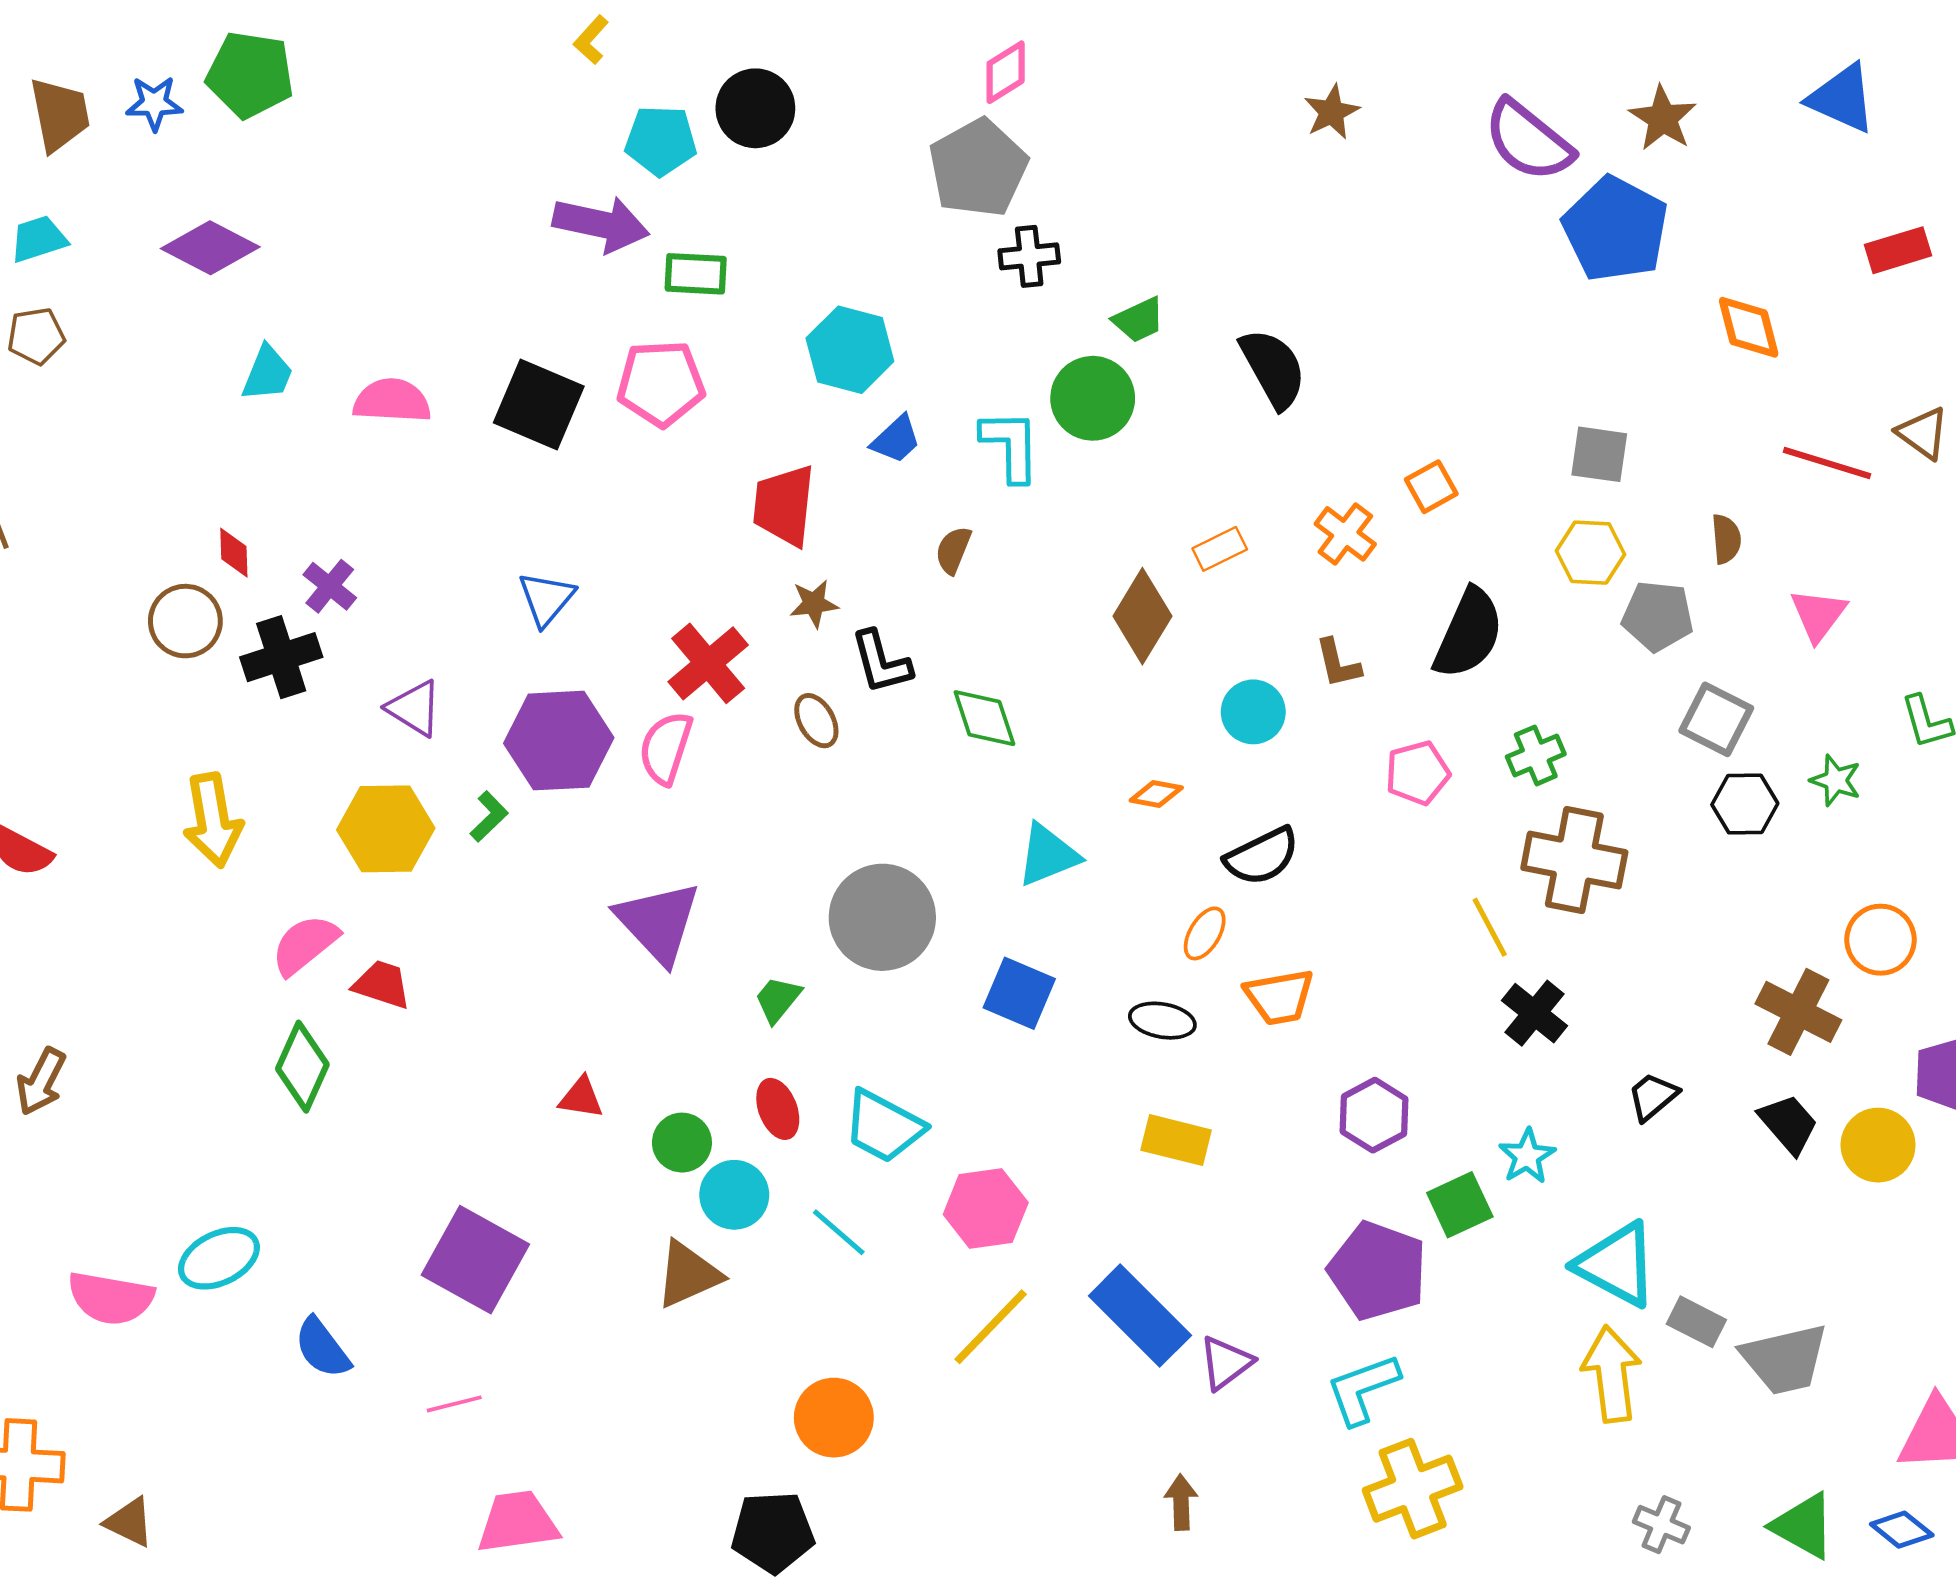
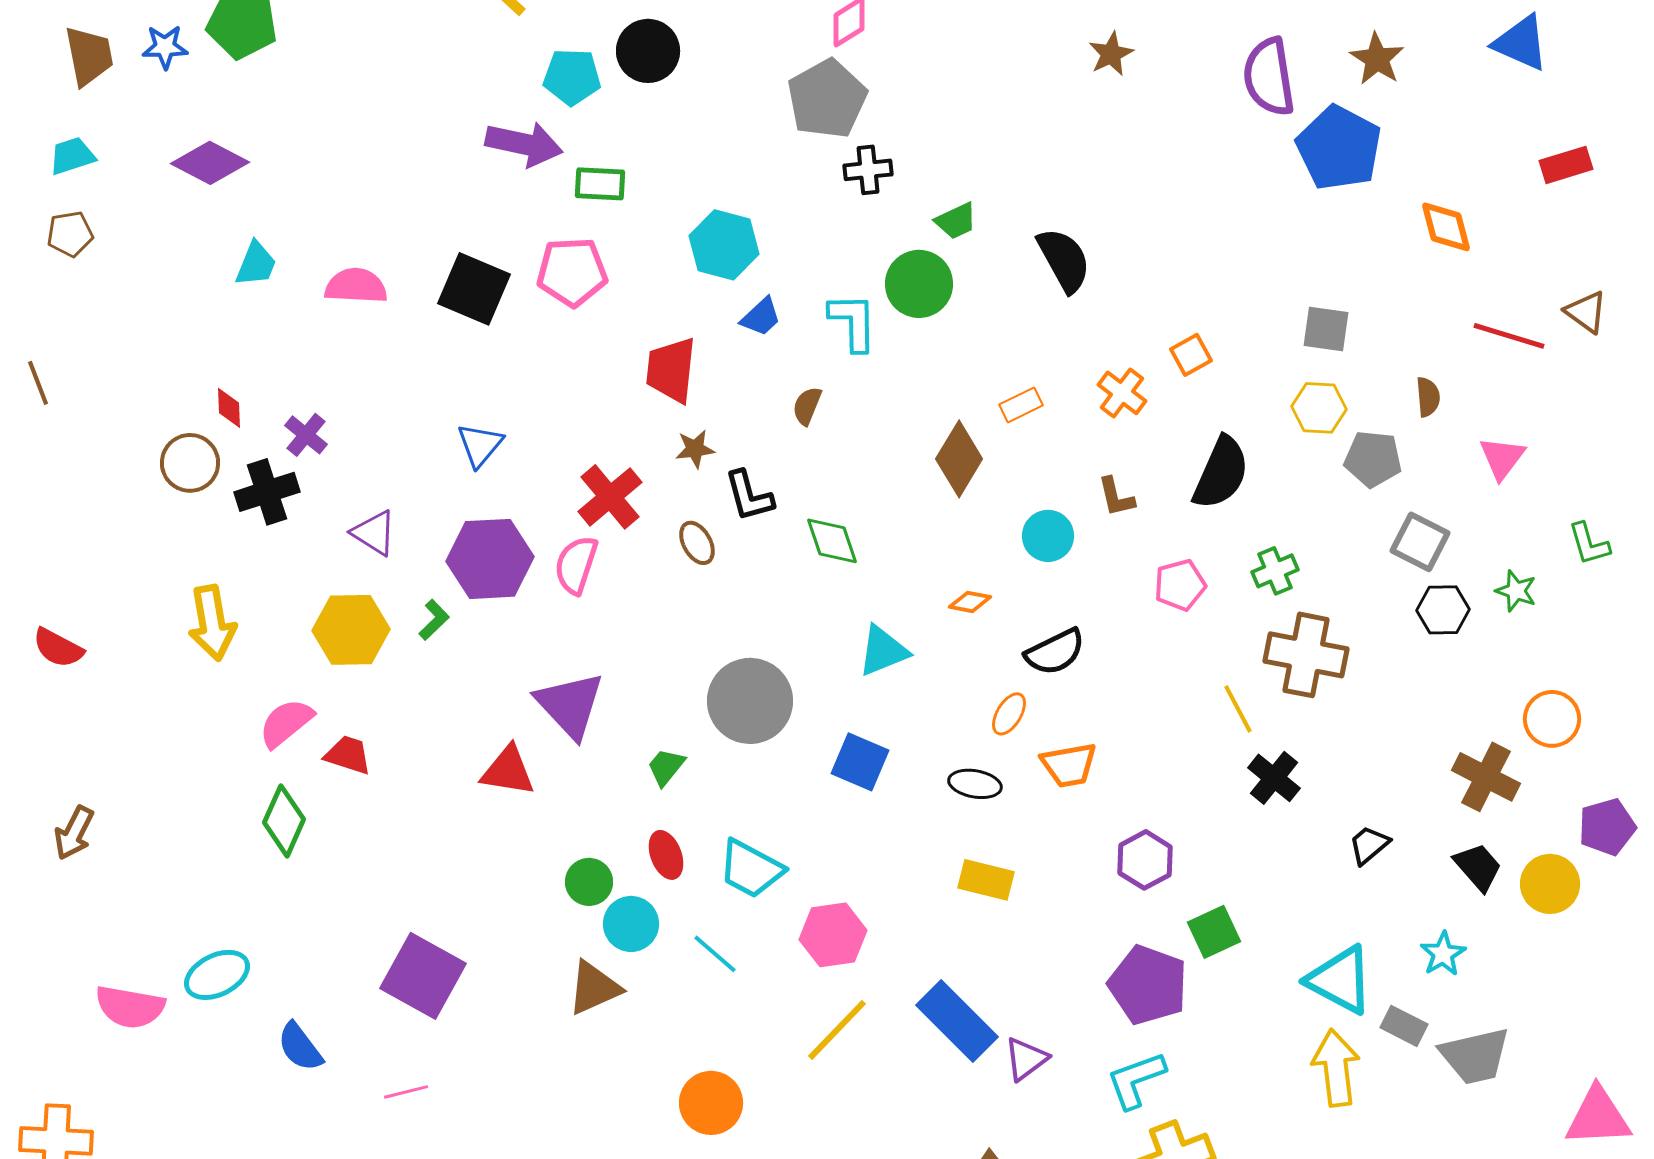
purple semicircle: (1528, 141) -> (1269, 77), turned 42
red triangle: (581, 1098) -> (508, 771), moved, size x1.5
cyan star: (1527, 1156) -> (1443, 954), moved

